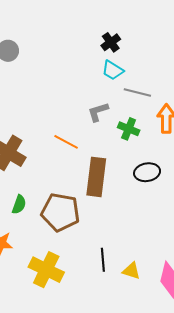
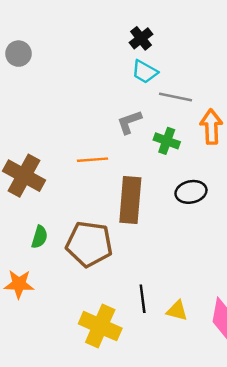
orange line: (66, 142) -> (92, 160), turned -30
yellow cross: (46, 270) -> (100, 326), moved

